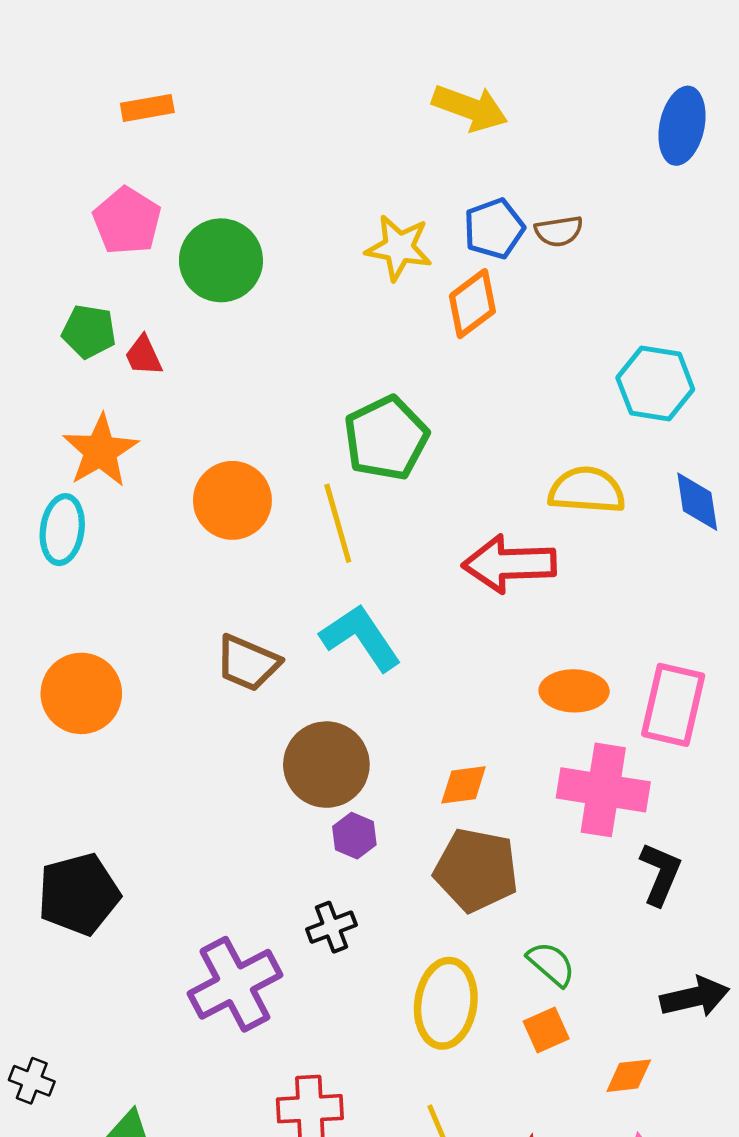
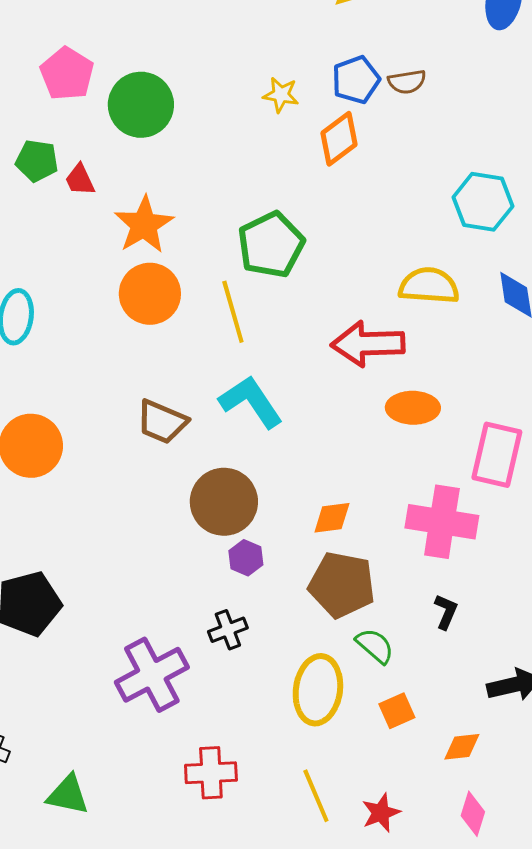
yellow star: (399, 248) -> (281, 95), size x0.7
orange star: (100, 451) -> (144, 225), moved
orange ellipse: (574, 691) -> (413, 408), moved
black L-shape: (660, 874) -> (446, 612), moved, size x0.7
green semicircle: (551, 964) -> (375, 646), moved

